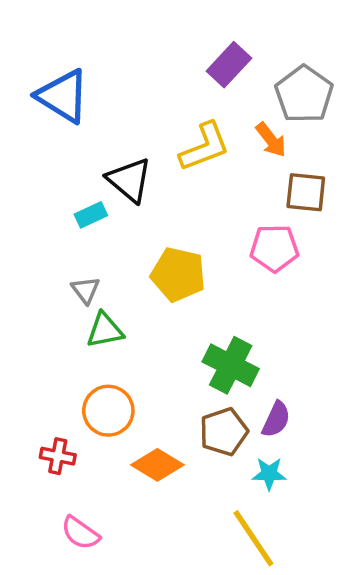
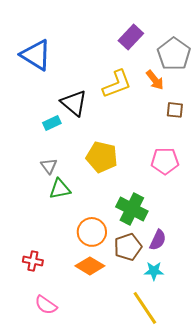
brown square: (306, 192) -> (175, 110), size x0.7
pink pentagon: (274, 248) -> (165, 161), moved
orange circle: (108, 411) -> (92, 232), moved

